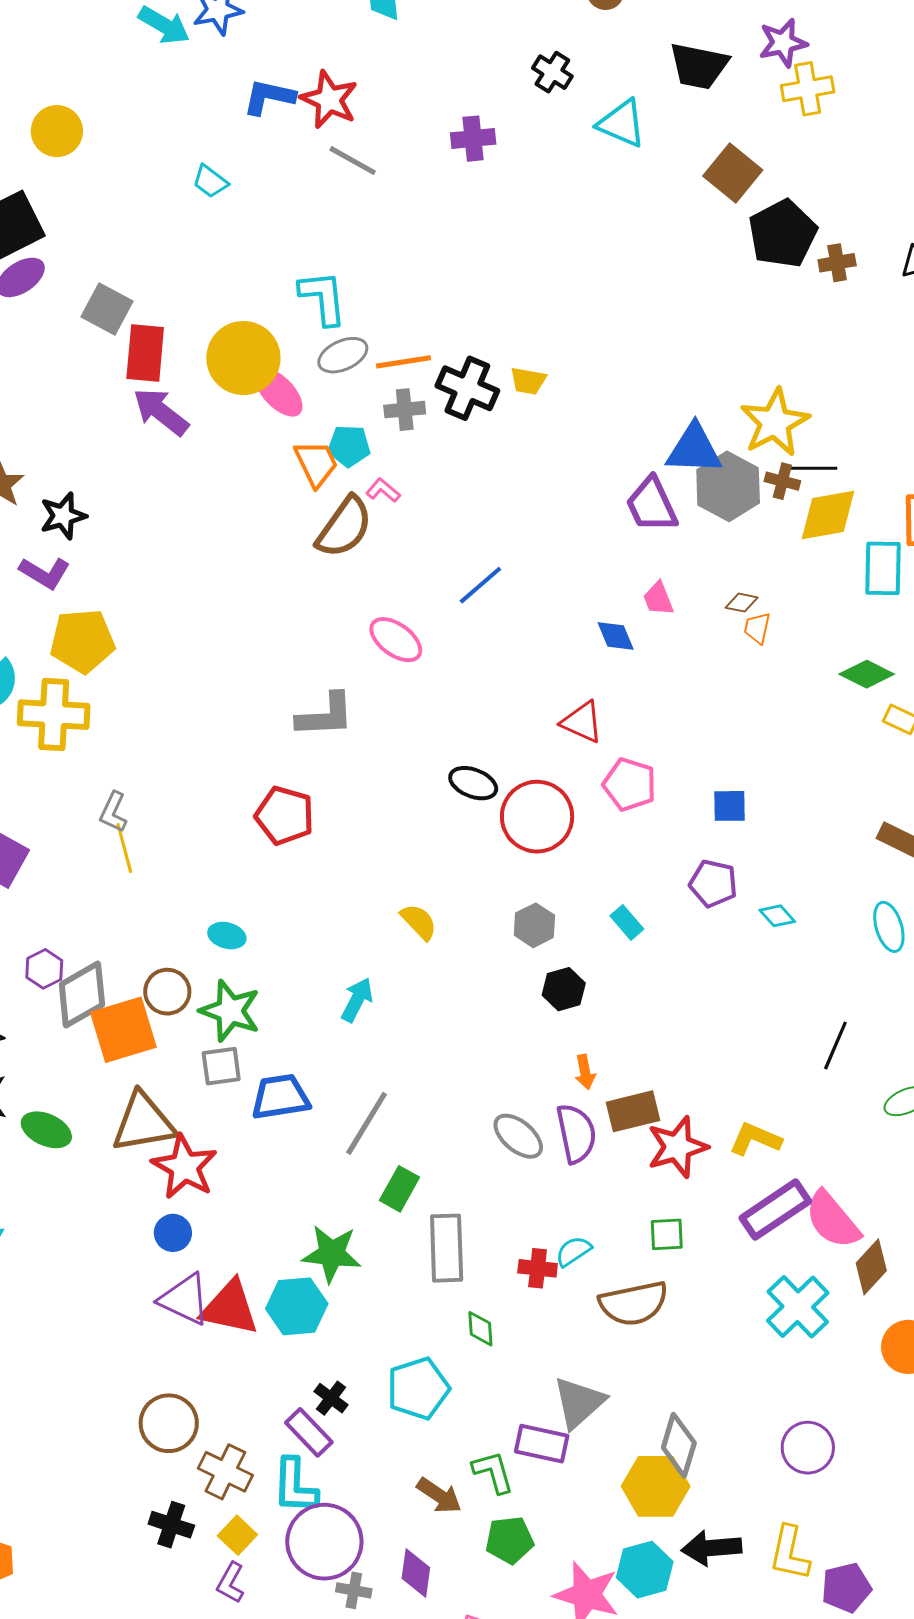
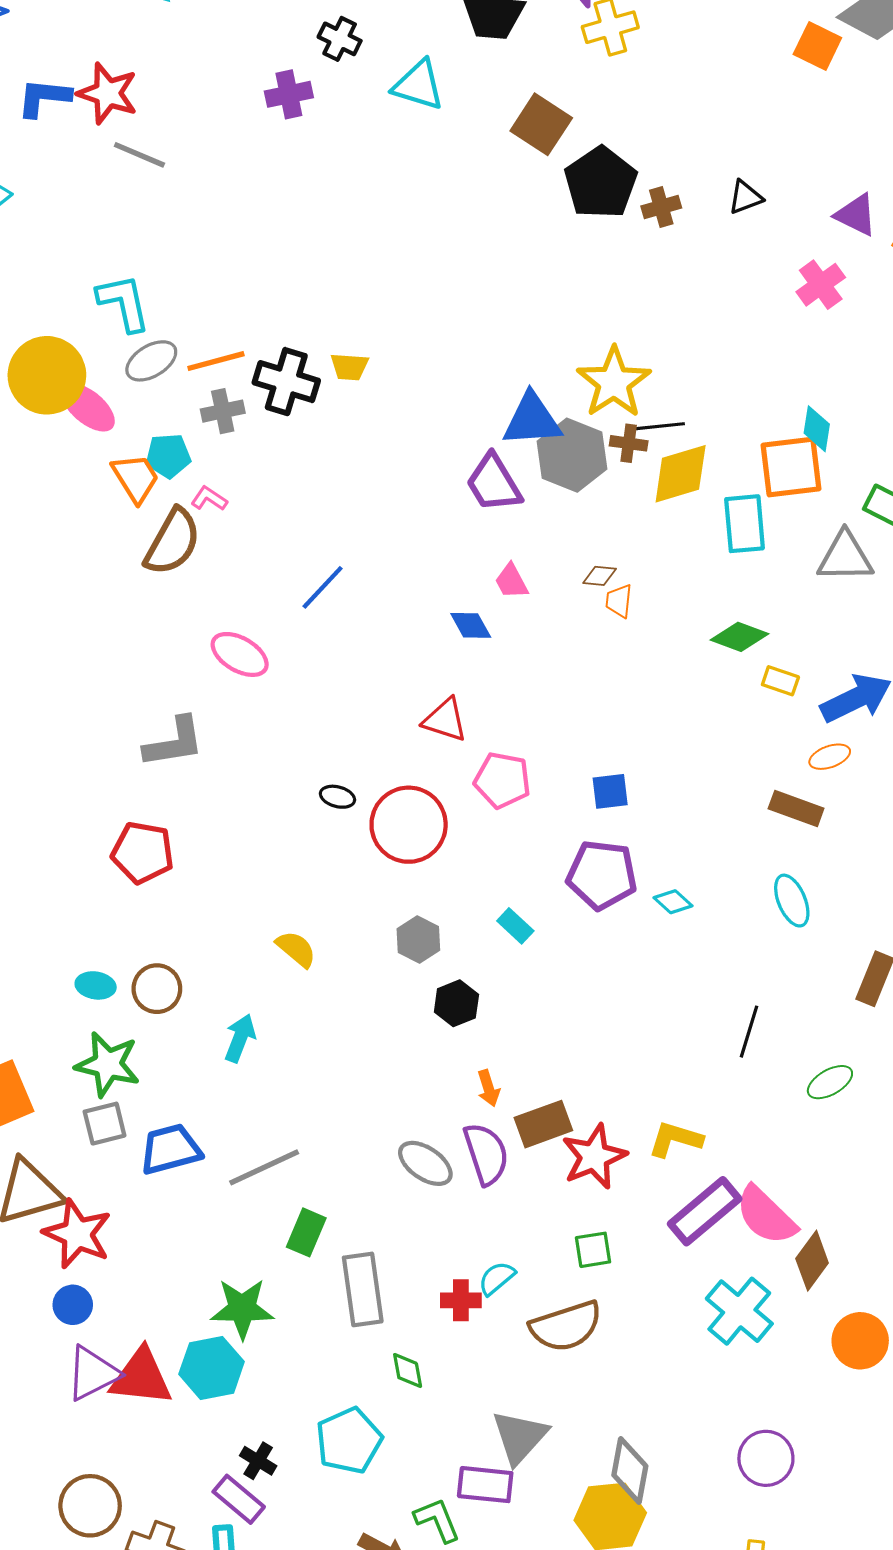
purple cross: (473, 139) -> (289, 94), moved
black ellipse: (473, 783) -> (337, 797), size x0.7
purple pentagon: (713, 883) -> (602, 875), size x1.4
brown circle: (167, 992) -> (157, 989), moved
gray line: (367, 1123) -> (264, 1167), turned 40
purple triangle: (185, 1299) -> (93, 1373), turned -46

